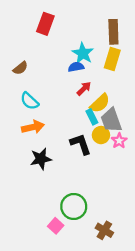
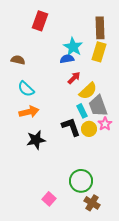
brown semicircle: (20, 68) -> (18, 60), turned -128
cyan rectangle: (92, 117) -> (82, 111), moved
yellow circle: (101, 135) -> (89, 129), moved
green circle: (74, 206) -> (81, 181), moved

